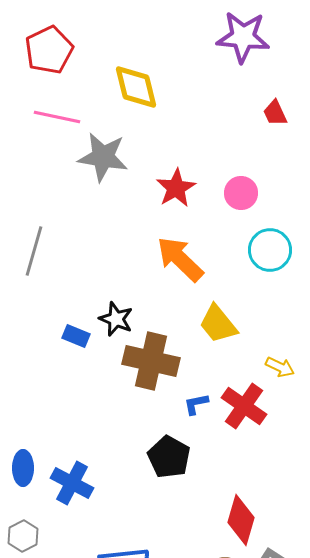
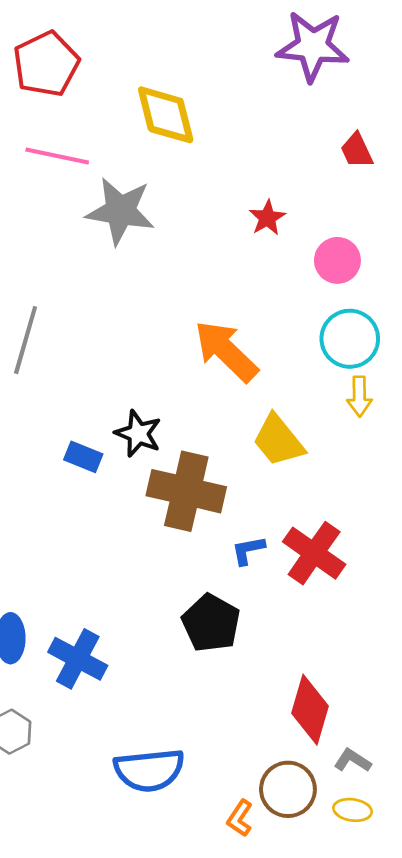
red star: (176, 188) -> (267, 218), moved, size x0.7
pink circle: (241, 193) -> (337, 260), moved
yellow arrow: (280, 367) -> (359, 396), moved, turned 64

